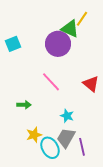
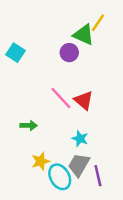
cyan square: (13, 44) -> (16, 53), turned -35
purple circle: (58, 44) -> (69, 53), size x0.6
red triangle: (91, 84) -> (84, 100), moved

